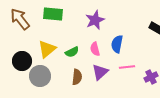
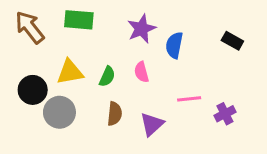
blue semicircle: (117, 44) -> (174, 45), moved
yellow triangle: (47, 49) -> (70, 72), turned 30
green semicircle: (72, 52) -> (107, 76), turned -40
purple triangle: (100, 72) -> (152, 124), moved

